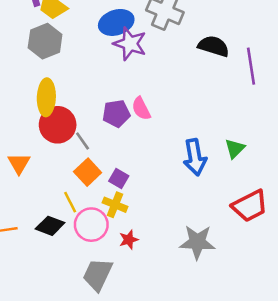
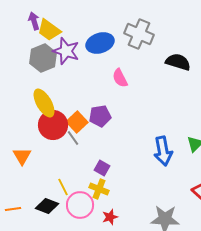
purple star: (130, 44) -> (66, 51), moved
yellow ellipse: (46, 97) -> (44, 103), turned -32
pink semicircle: (141, 109) -> (120, 78), moved
orange square: (88, 172) -> (77, 122), moved

